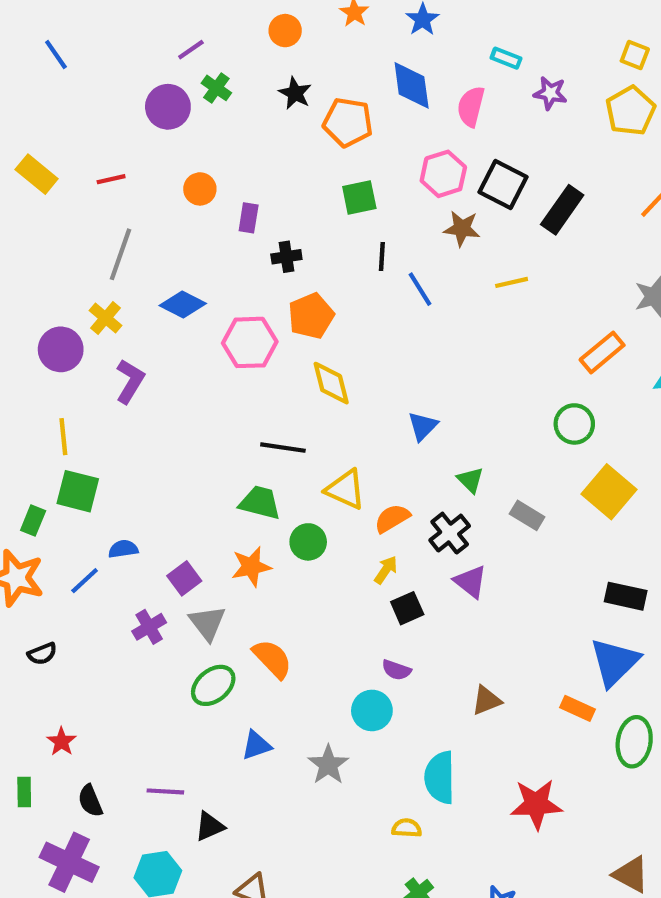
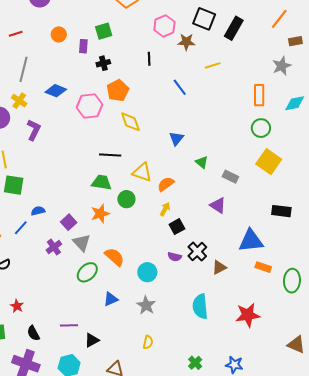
pink hexagon: (443, 174) -> (164, 26), moved
green square: (359, 197) -> (104, 31), moved
blue line: (420, 289) -> (180, 87), moved
orange rectangle: (602, 352) -> (259, 95), turned -45
green circle: (574, 424) -> (261, 128), moved
black cross: (450, 533) -> (197, 252), moved
purple triangle: (470, 582) -> (218, 205), moved
blue triangle: (615, 662) -> (251, 241), moved, turned 44
cyan circle: (372, 710) -> (147, 272), moved
yellow semicircle: (407, 828) -> (148, 342), moved, turned 104

